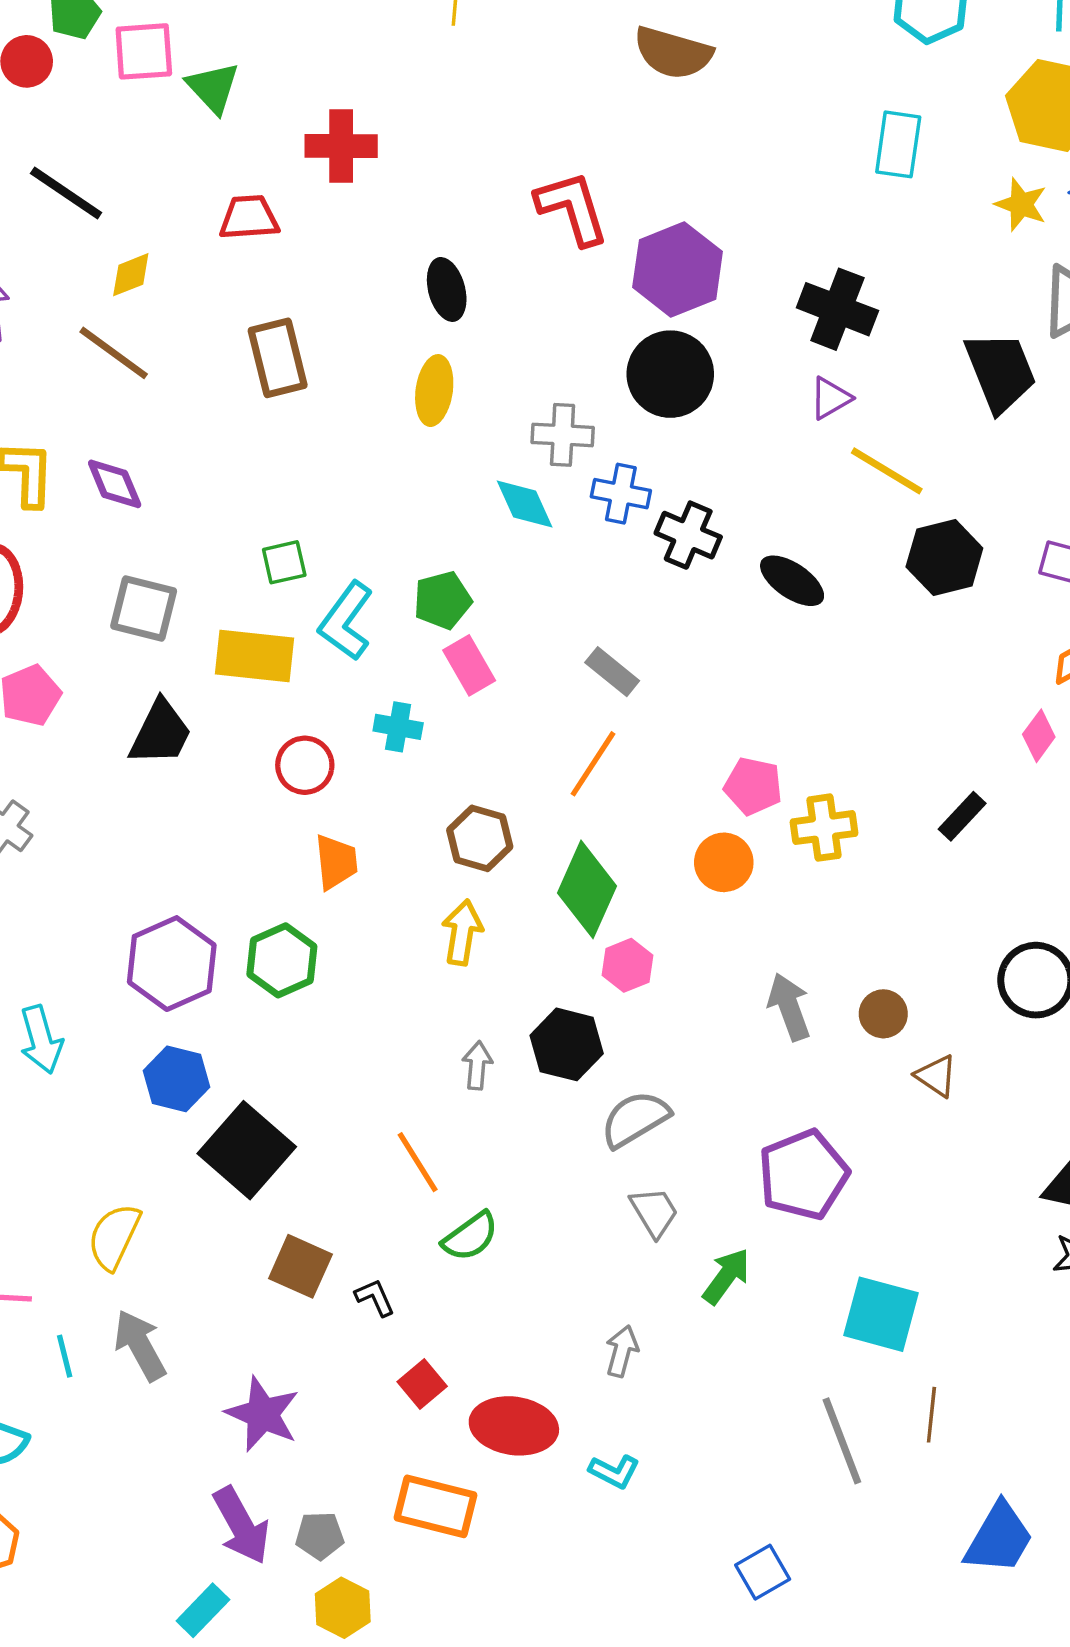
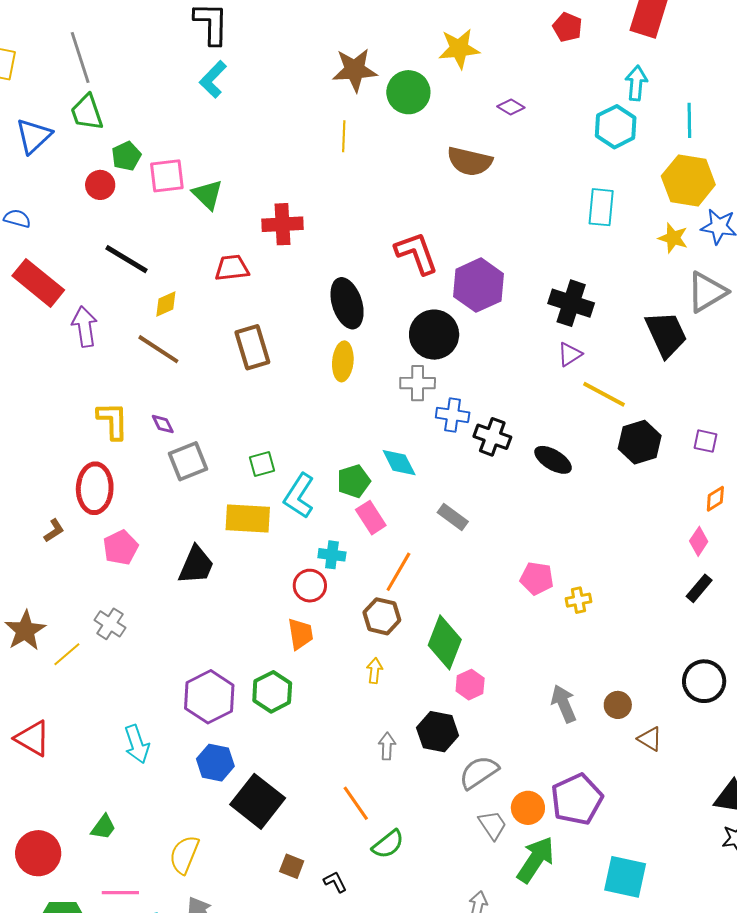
black ellipse: (447, 289) -> (347, 303), size x1.4
black circle: (670, 374) -> (434, 335), moved
purple diamond: (115, 484) -> (163, 424), size x0.7
cyan diamond: (525, 504) -> (399, 463), moved
gray square: (144, 608) -> (188, 461), moved, turned -33
orange line: (593, 764) -> (398, 572), moved
red circle: (305, 765) -> (310, 586), moved
black rectangle: (962, 816) -> (699, 588), moved
yellow cross: (824, 828) -> (578, 600), size x0.7
orange circle: (724, 862) -> (528, 808), moved
yellow arrow: (462, 932) -> (375, 671), size x0.7
brown square: (300, 1266) -> (292, 866), size x0.7
green arrow: (726, 1276) -> (536, 860), size x1.4

